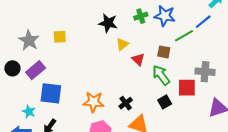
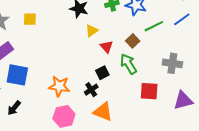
blue line: (203, 22) -> (182, 19), moved
brown square: (164, 52) -> (133, 41), turned 32
red square: (187, 88) -> (149, 91), moved
black square: (165, 102) -> (102, 73), moved

